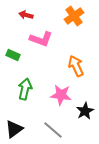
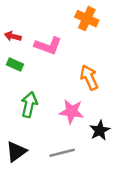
red arrow: (26, 15) -> (13, 36), moved
orange cross: (74, 16) -> (87, 19), turned -30
gray line: (53, 130) -> (62, 153), turned -55

